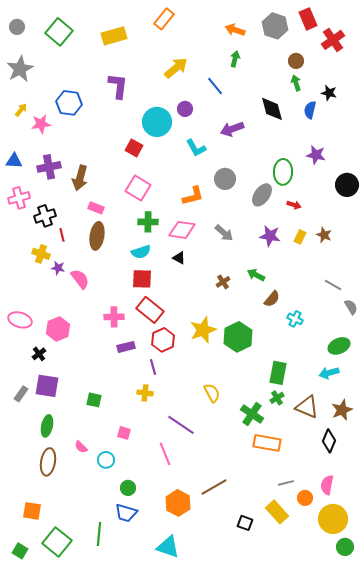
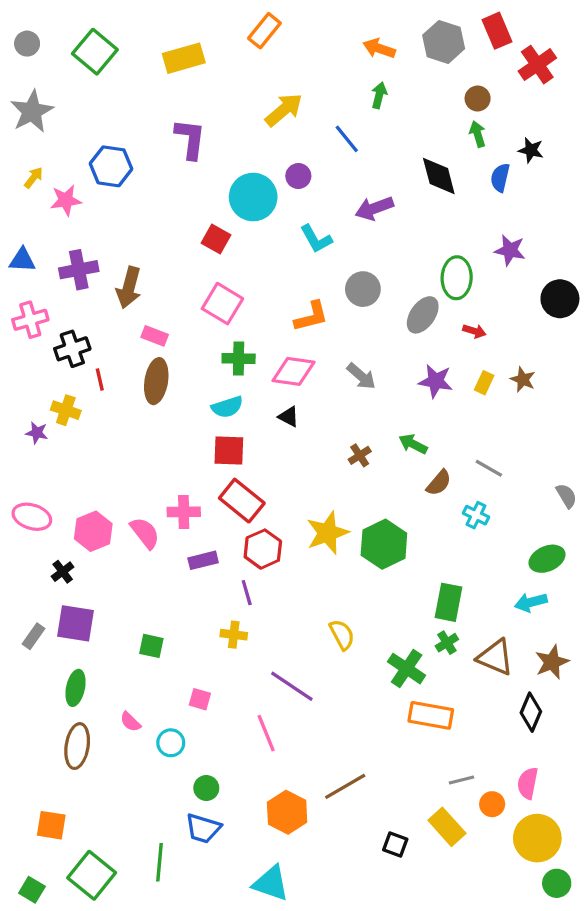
purple star: (58, 268) -> (37, 433), moved
pink semicircle: (80, 279) -> (145, 533), moved
gray line: (333, 285) -> (489, 468), moved

